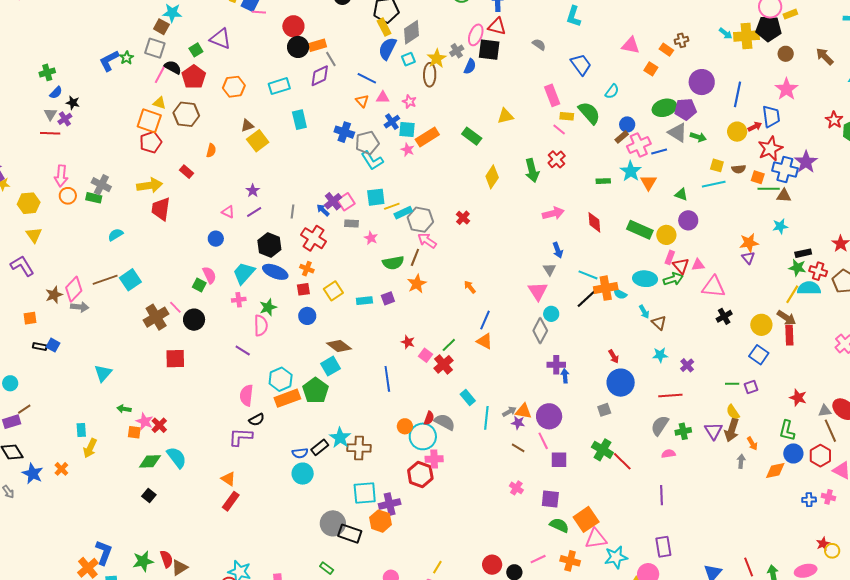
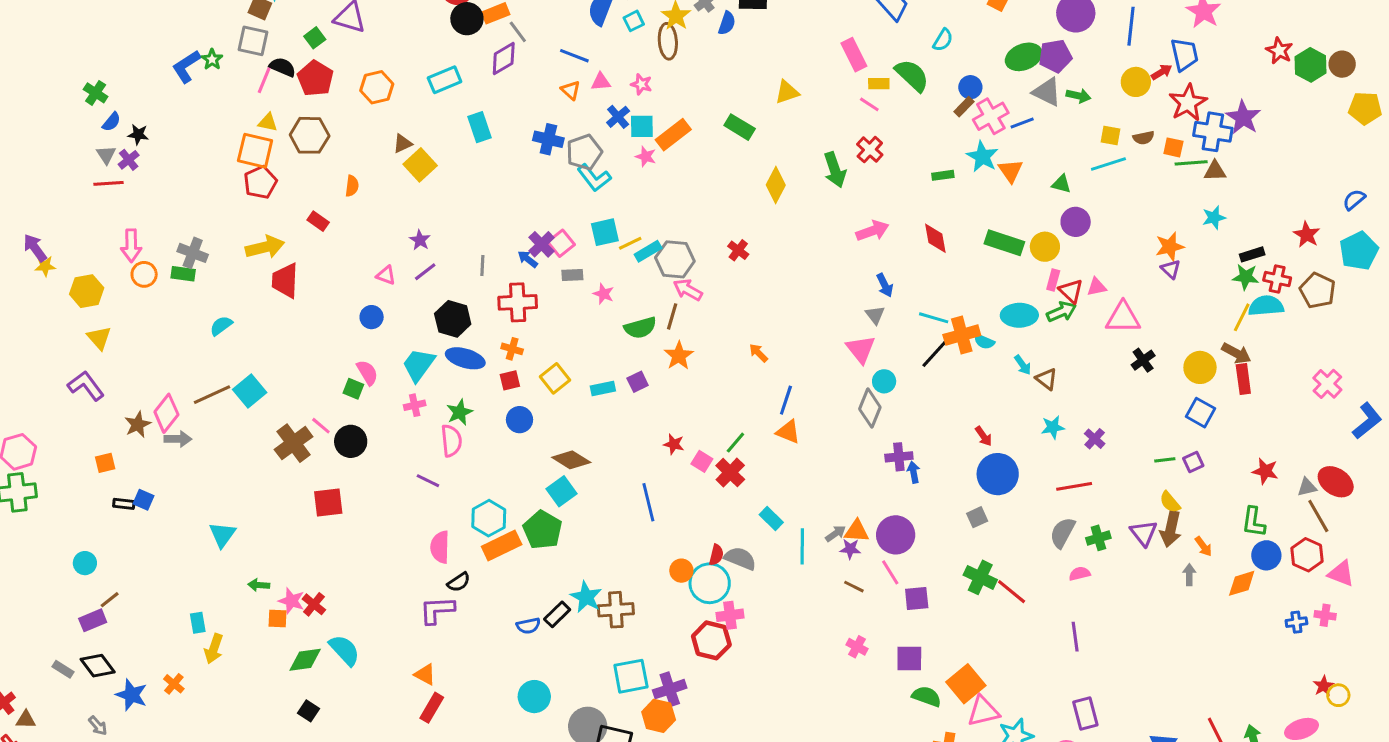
green cross: (47, 72) -> (96, 93), turned -35
red cross: (314, 238) -> (518, 302), turned -30
cyan circle: (303, 474) -> (534, 697), moved

